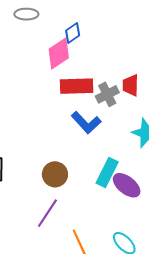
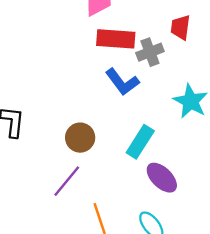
red trapezoid: (131, 85) -> (180, 27), moved
purple ellipse: (127, 185) -> (162, 178), moved

